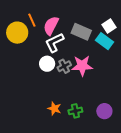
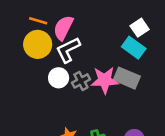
orange line: (32, 20) -> (38, 21), turned -48
gray rectangle: (81, 32) -> (127, 78), moved
yellow circle: (17, 33) -> (38, 44), moved

